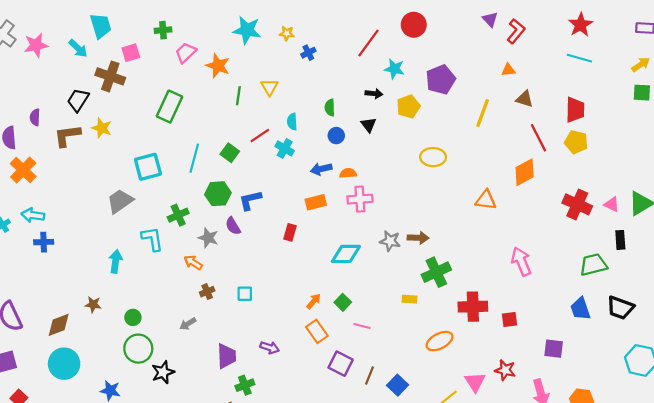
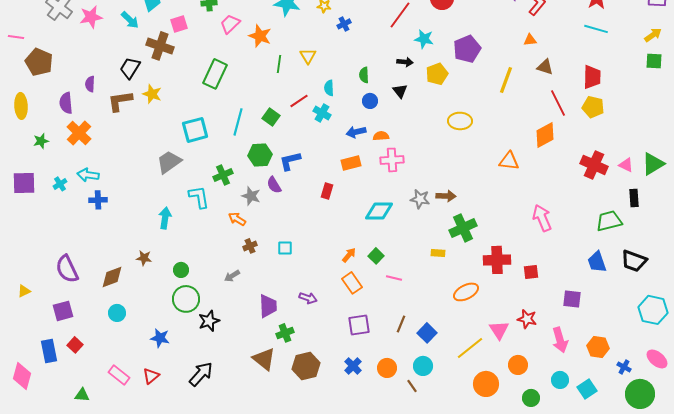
cyan circle: (64, 364) -> (117, 313), size x0.6
purple square: (341, 364) -> (359, 325), moved, turned -35

